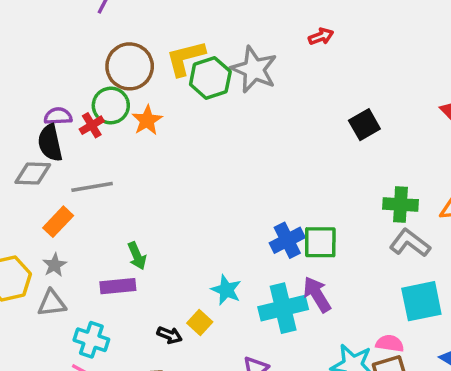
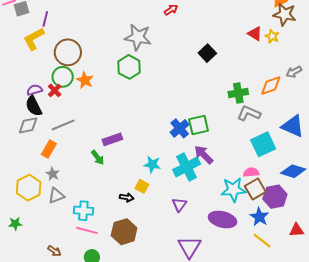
yellow L-shape: (185, 58) -> (34, 39), moved
green hexagon: (210, 78) -> (129, 67), moved
purple rectangle: (118, 286) -> (112, 139), moved

